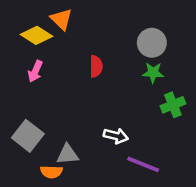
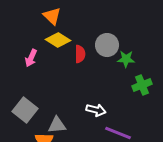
yellow diamond: (36, 35) -> (58, 40), moved
gray circle: (152, 43) -> (107, 45), moved

